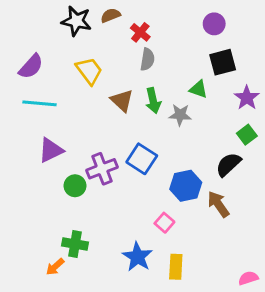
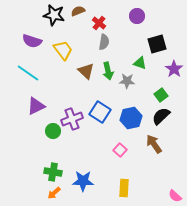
purple circle: (214, 24) -> (137, 16), moved
purple semicircle: (31, 66) -> (32, 41), moved, turned 66
cyan line: (39, 103) -> (28, 73), turned 30
green square: (247, 135) -> (161, 95), moved
blue hexagon: (186, 186) -> (131, 118), moved
pink square: (164, 223) -> (120, 150), moved
blue star: (137, 257) -> (83, 181), moved, turned -30
orange arrow: (55, 267) -> (54, 193), moved
pink semicircle: (248, 278) -> (175, 196), turned -120

